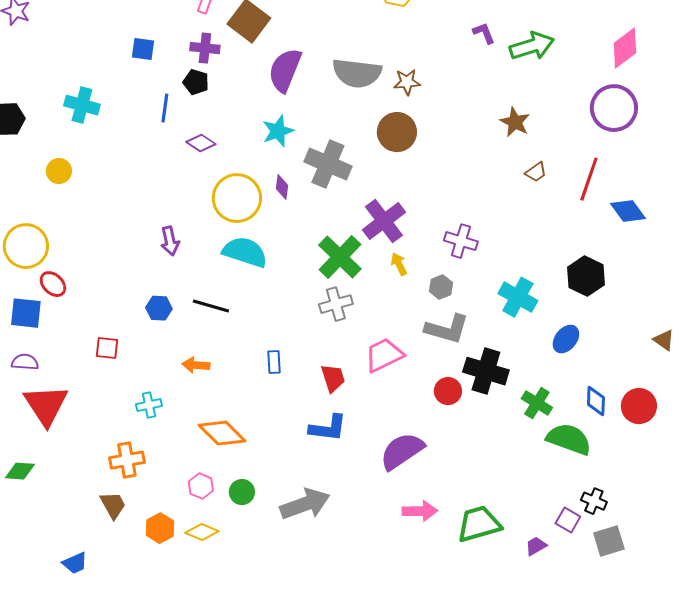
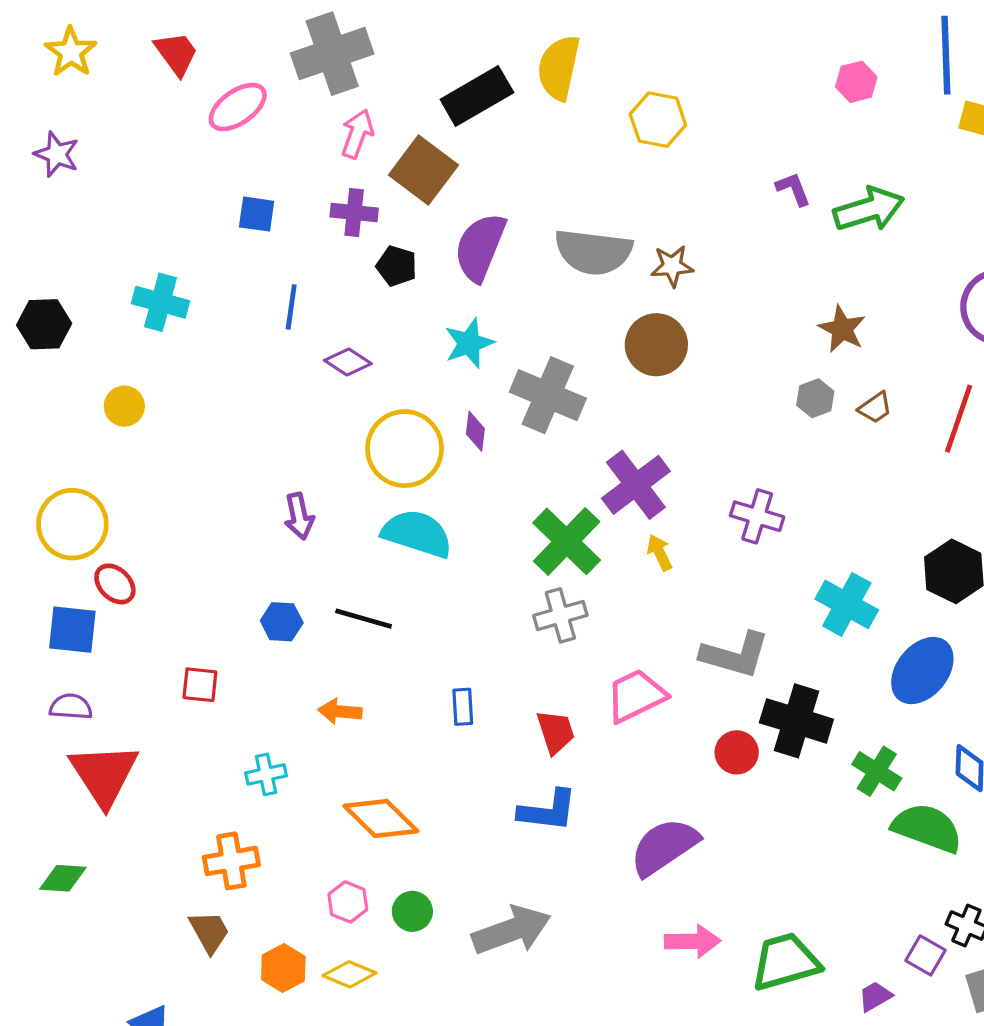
black pentagon: (196, 82) -> (397, 266), moved
gray hexagon: (441, 287) -> (815, 398), moved
blue ellipse: (566, 339) -> (922, 671), size x1.5

